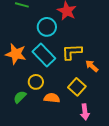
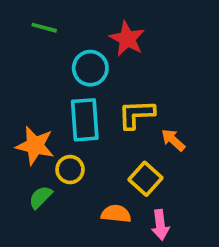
orange star: (16, 54) -> (35, 146), moved
cyan rectangle: (44, 55) -> (85, 120), turned 40
orange semicircle: (52, 98) -> (116, 214), moved

